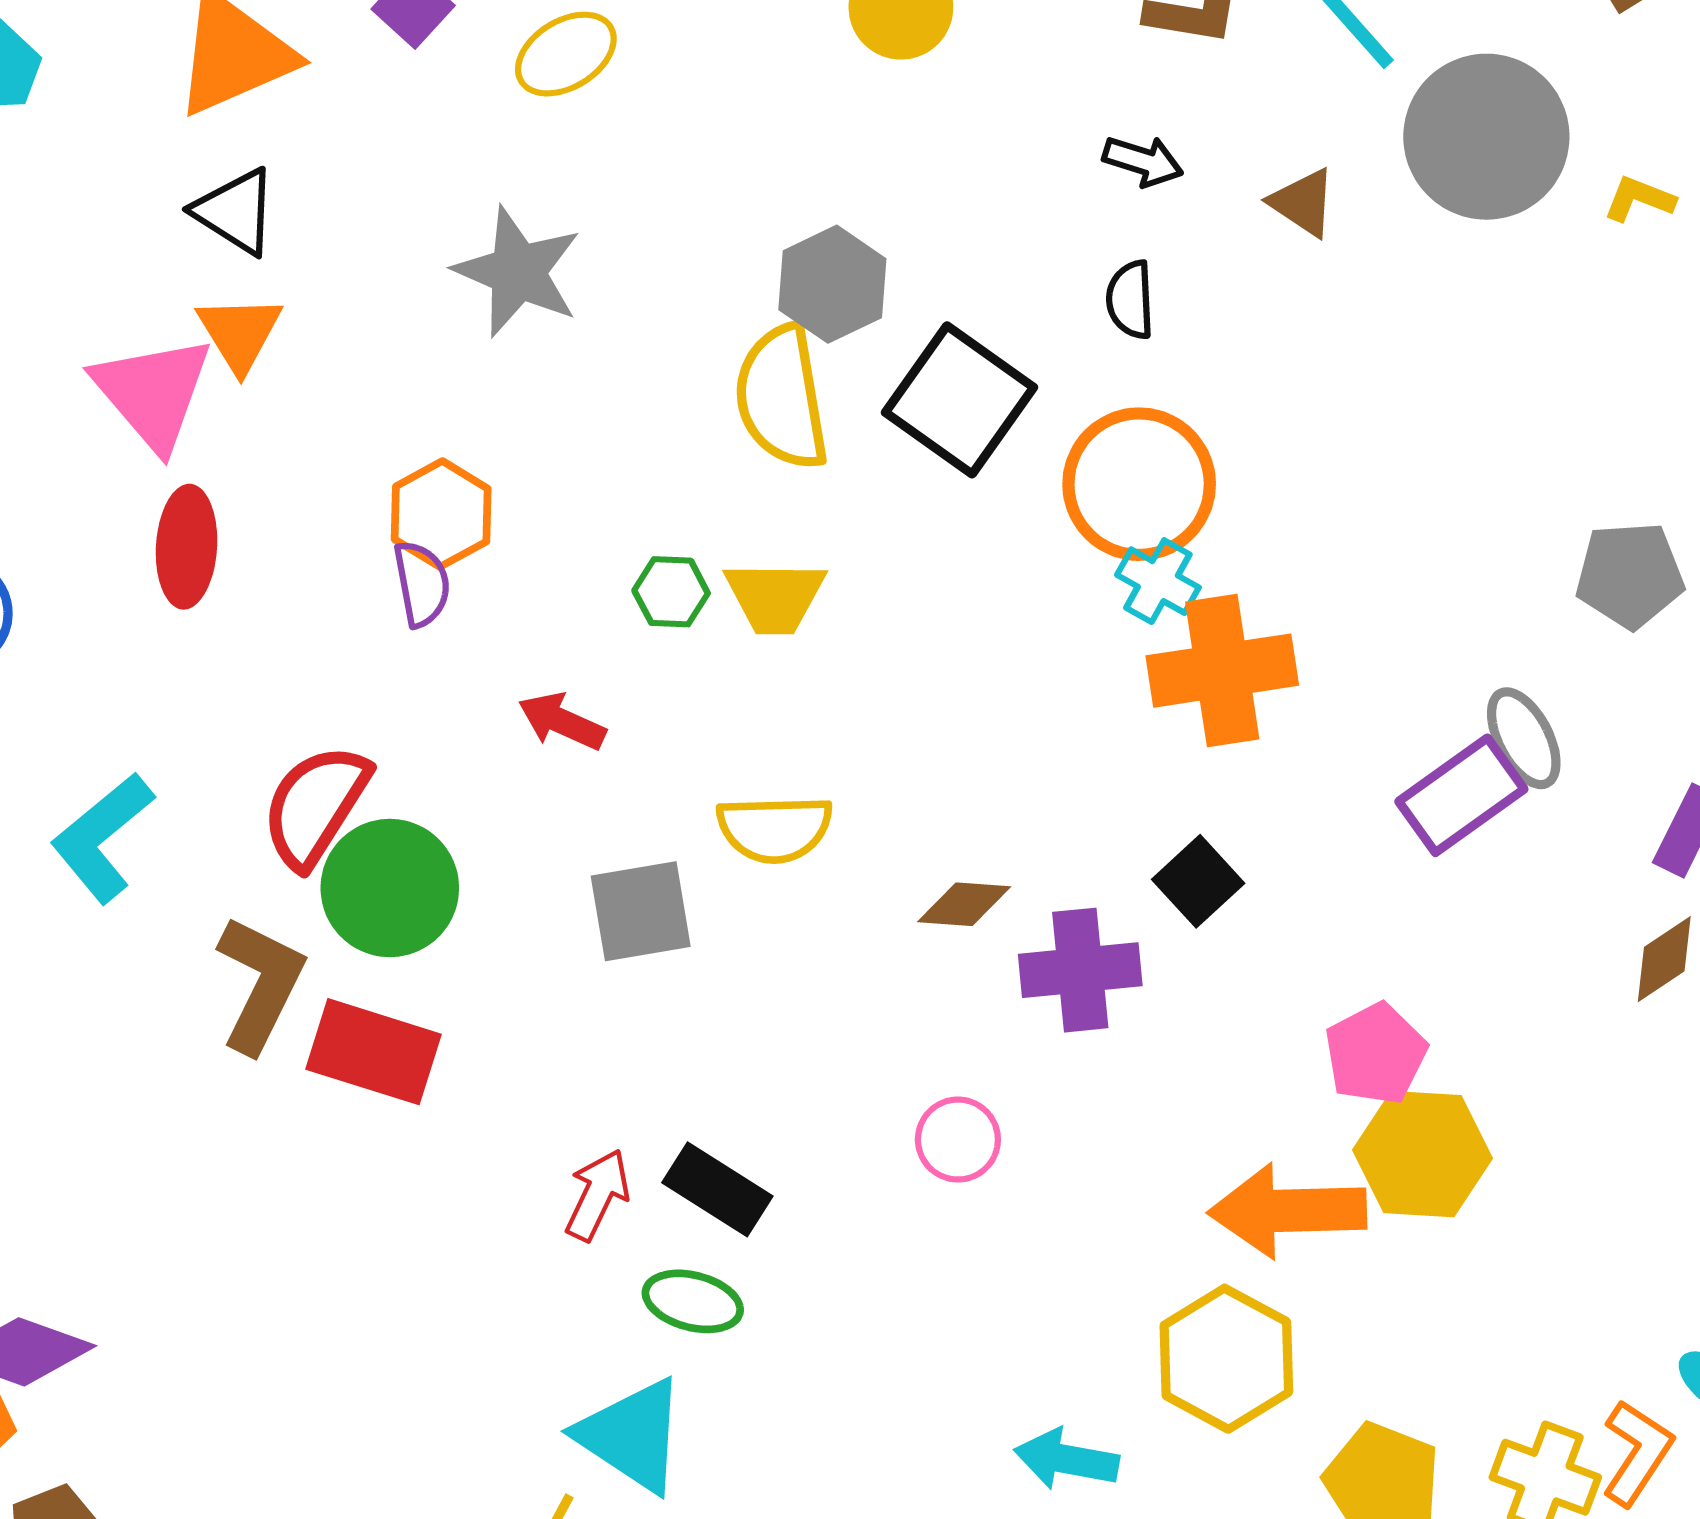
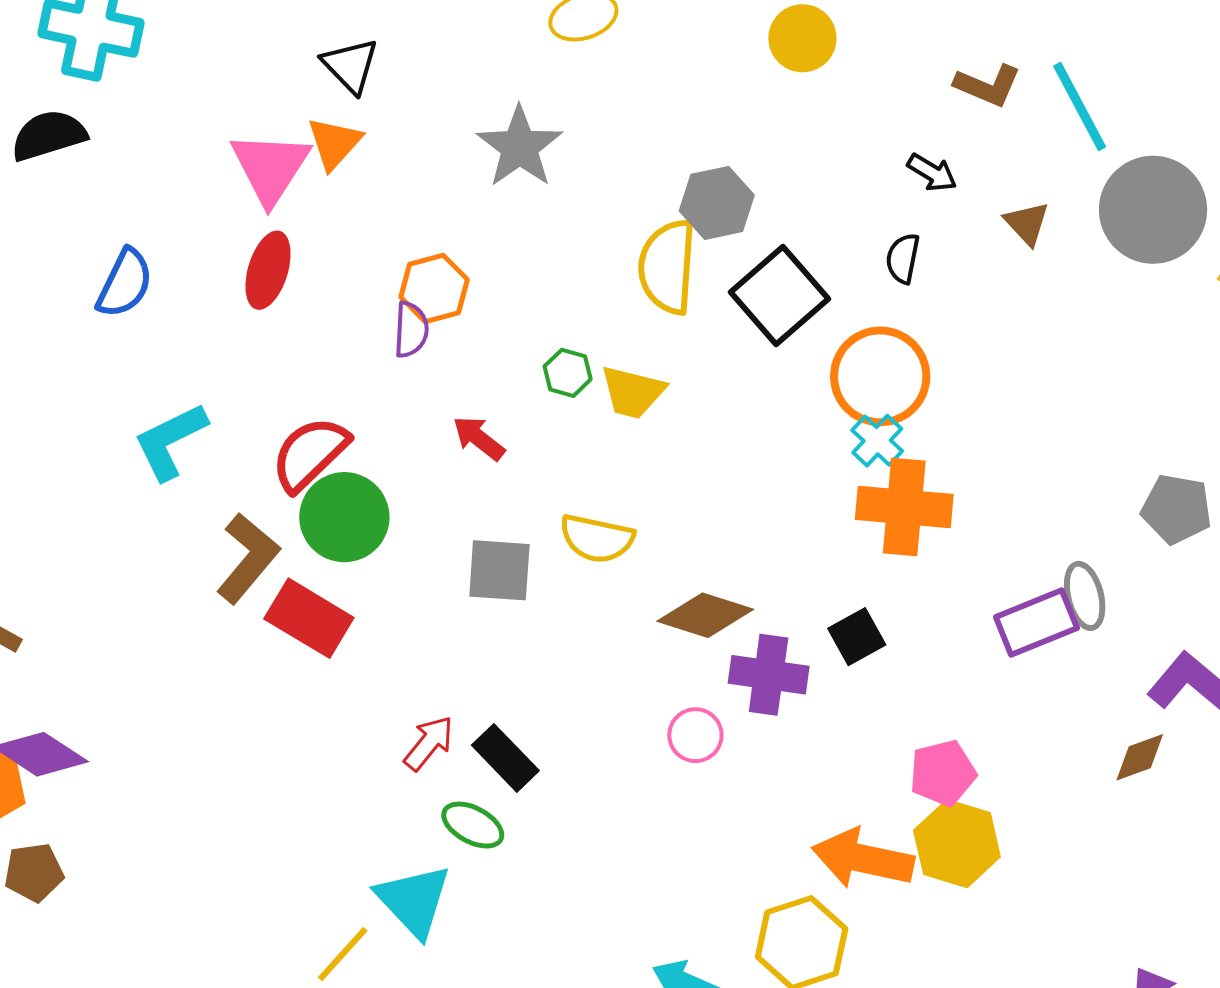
brown diamond: (964, 904) -> (705, 615), size x1.5
pink circle: (958, 1140) -> (695, 735), moved

